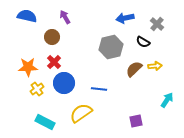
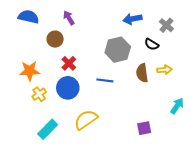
red cross: (54, 62) -> (69, 63), moved
brown semicircle: (134, 69) -> (142, 73), turned -54
blue line: (99, 89) -> (105, 80), moved
cyan rectangle: (45, 122) -> (48, 129), turned -72

